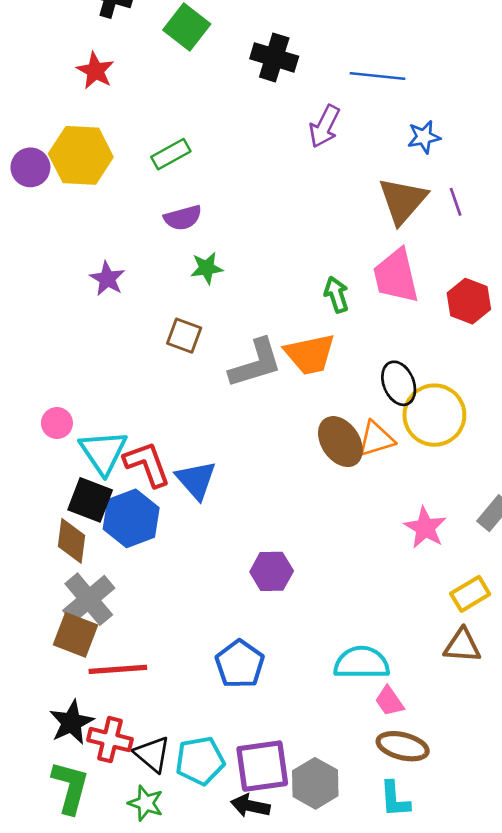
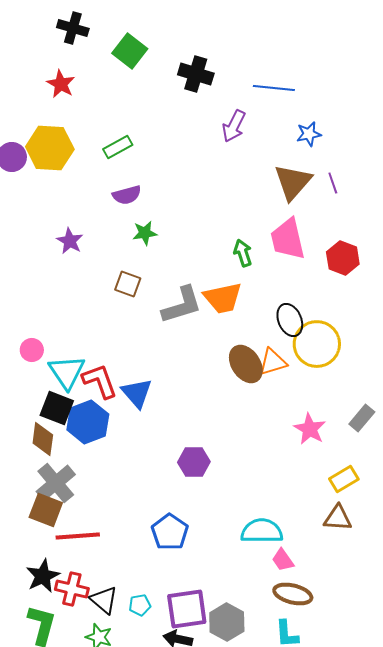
cyan pentagon: (200, 761) -> (140, 605), size x0.6

